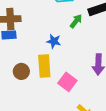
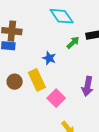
yellow rectangle: (44, 66) -> (37, 80), turned -30

